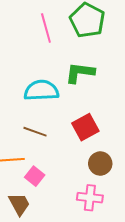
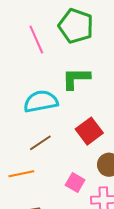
brown line: (35, 132) -> (40, 143), turned -45
pink square: (35, 176) -> (75, 182), moved

